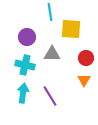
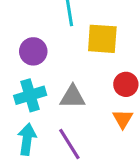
gray triangle: (52, 54) -> (72, 97), moved
cyan cross: (25, 65) -> (30, 95), turned -30

